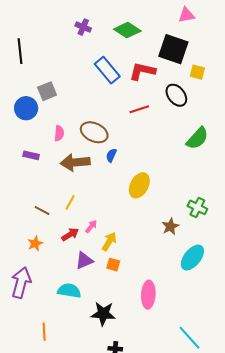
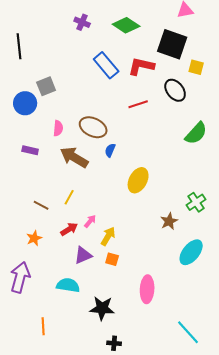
brown arrow: (75, 162) -> (74, 157), turned 36
green cross: (197, 207) -> (196, 202), turned 30

